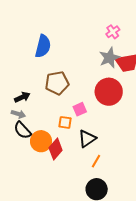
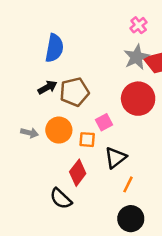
black arrow: (22, 97) -> (47, 87), moved
black semicircle: (23, 130) -> (61, 199), moved
orange circle: (41, 141) -> (59, 130), moved

